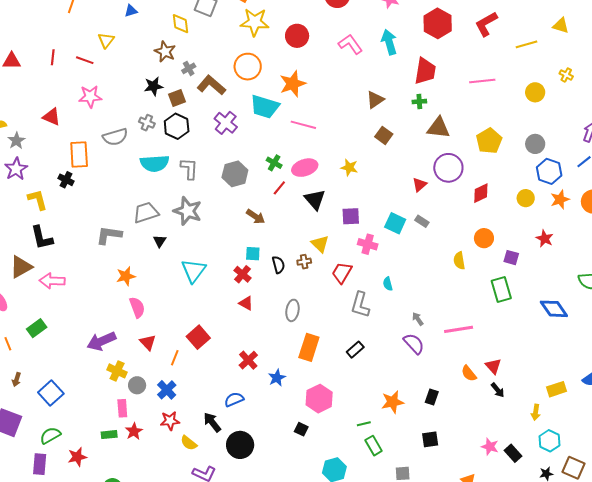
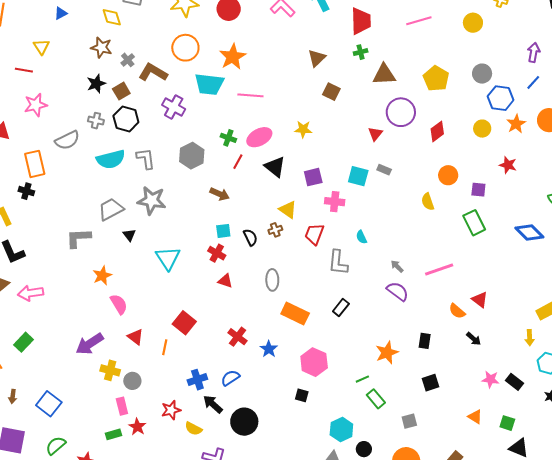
orange rectangle: (309, 347) -> (295, 313), turned -72
blue cross: (167, 390) -> (197, 380), moved, turned 36
black arrow: (498, 390) -> (474, 339), moved

